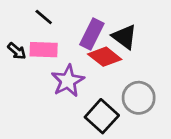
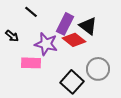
pink rectangle: (44, 50) -> (31, 63), moved
purple star: (68, 81) -> (46, 44), moved, turned -30

